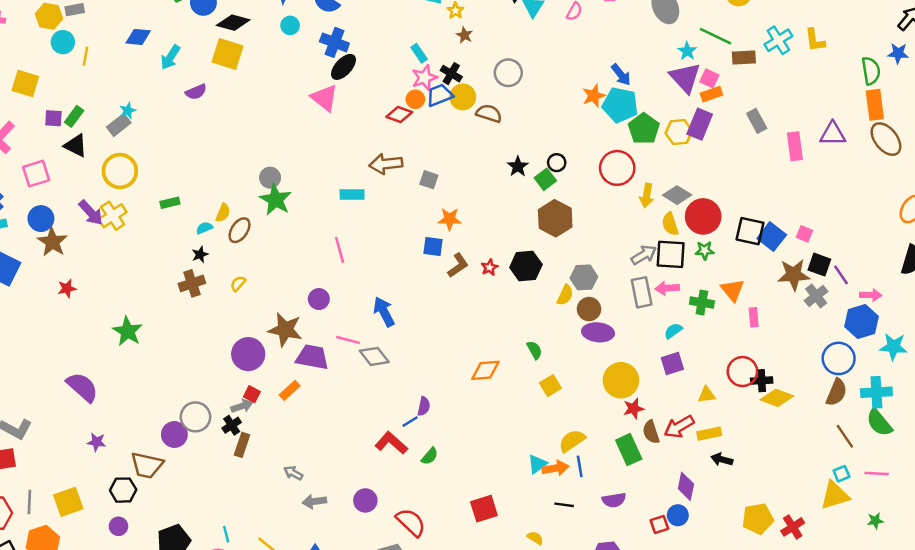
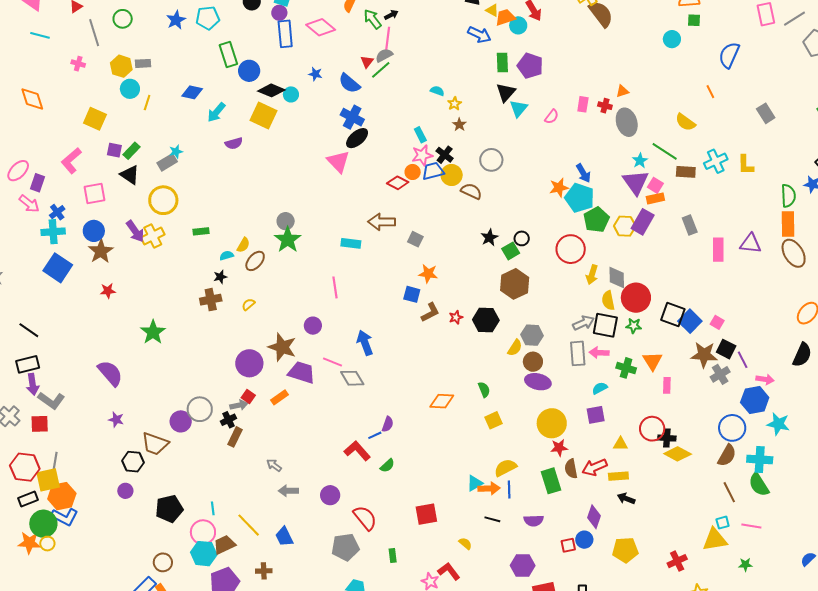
cyan circle: (290, 25) -> (291, 94), moved
gray diamond: (677, 195) -> (617, 277), turned 50
yellow square: (68, 502) -> (48, 480), moved
yellow pentagon: (758, 519) -> (625, 550), moved

